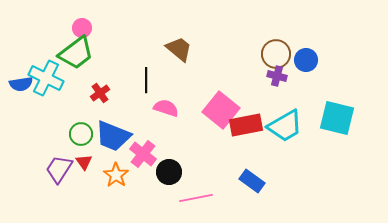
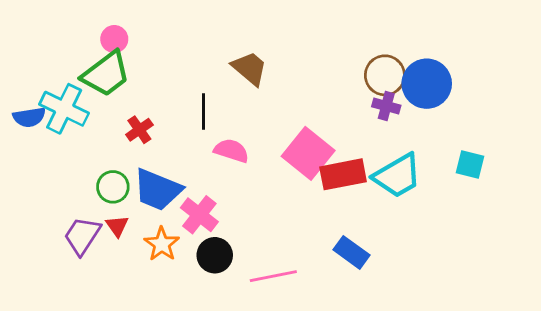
blue circle: (306, 60) -> (427, 84), size x1.5
cyan square: (337, 118) -> (470, 165), size x0.6
black circle: (169, 172) -> (215, 255), moved

